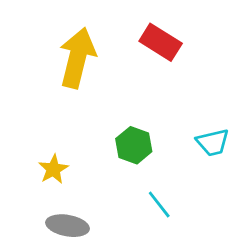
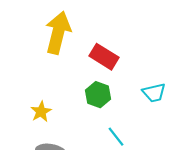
red rectangle: (161, 42) -> (104, 57), moved

